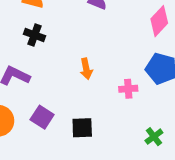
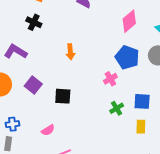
pink cross: (128, 89) -> (110, 79), moved, turned -32

